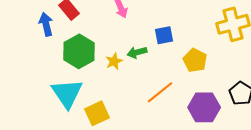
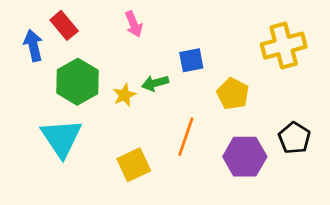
orange line: (160, 92) -> (186, 137), turned -32
yellow square: (97, 113) -> (134, 165), moved

